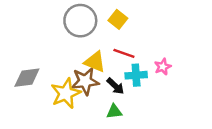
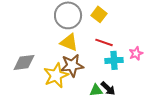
yellow triangle: (95, 62) -> (69, 42), moved
black arrow: (115, 86) -> (108, 88), moved

